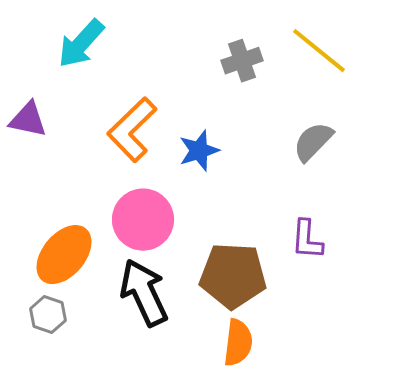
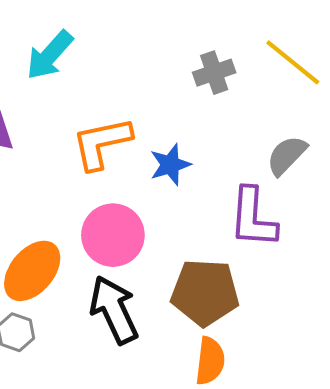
orange L-shape: (132, 130) -> (102, 143), turned 32
purple L-shape: (307, 240) -> (253, 218), moved, size x1.5

